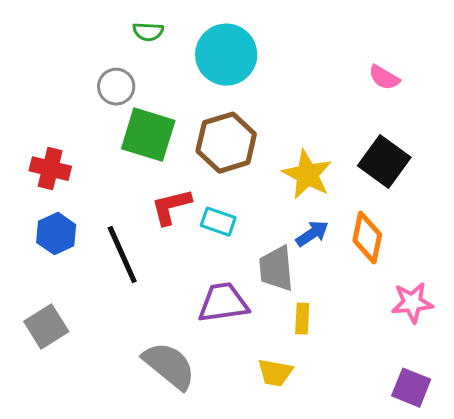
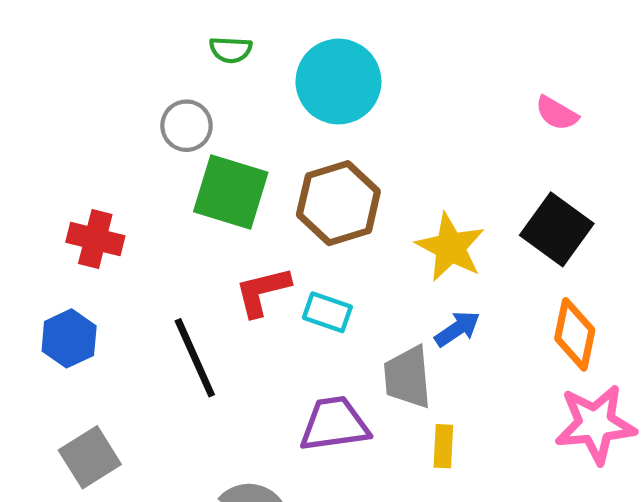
blue hexagon: (56, 234) -> (69, 338), moved
orange diamond: (367, 238) -> (575, 334), moved
pink star: (412, 303) -> (595, 424), size x1.4

